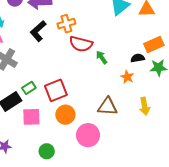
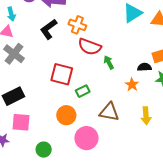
orange cross: (66, 24) -> (77, 25), turned 30
green rectangle: (29, 88) -> (83, 91), moved
red square: (56, 90) -> (62, 74), moved, turned 30
pink square: (31, 117) -> (21, 122), moved

